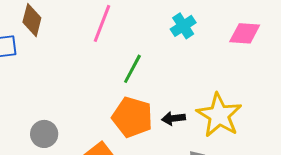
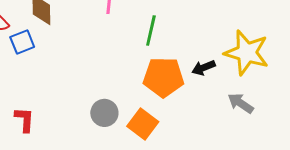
gray circle: (44, 134) -> (104, 113), moved

